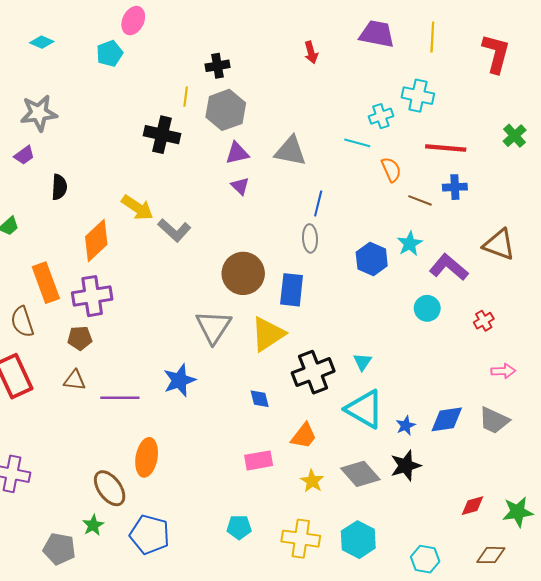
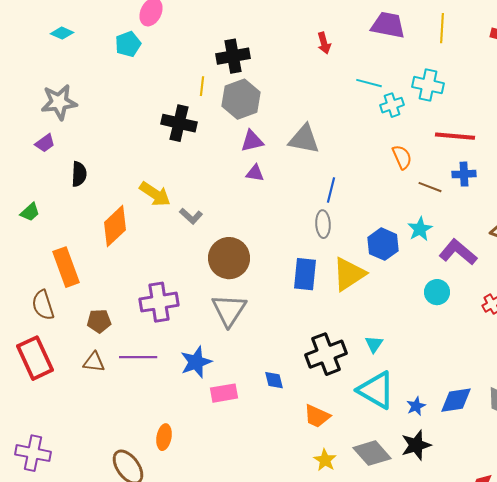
black cross: (218, 66) -> (233, 56), size x1.4
cyan line: (357, 143) -> (369, 83), moved
purple triangle: (240, 186) -> (255, 173), turned -36
gray L-shape: (174, 230) -> (191, 216), size x0.7
brown circle: (243, 273) -> (229, 258), moved
purple cross: (92, 296) -> (159, 302), moved
yellow triangle: (268, 334) -> (349, 274), moved
purple line: (120, 398) -> (138, 357), moved
orange trapezoid: (304, 436) -> (317, 416), turned 76
orange ellipse: (147, 457) -> (164, 437), size x0.7
pink rectangle: (259, 460) -> (224, 393), moved

